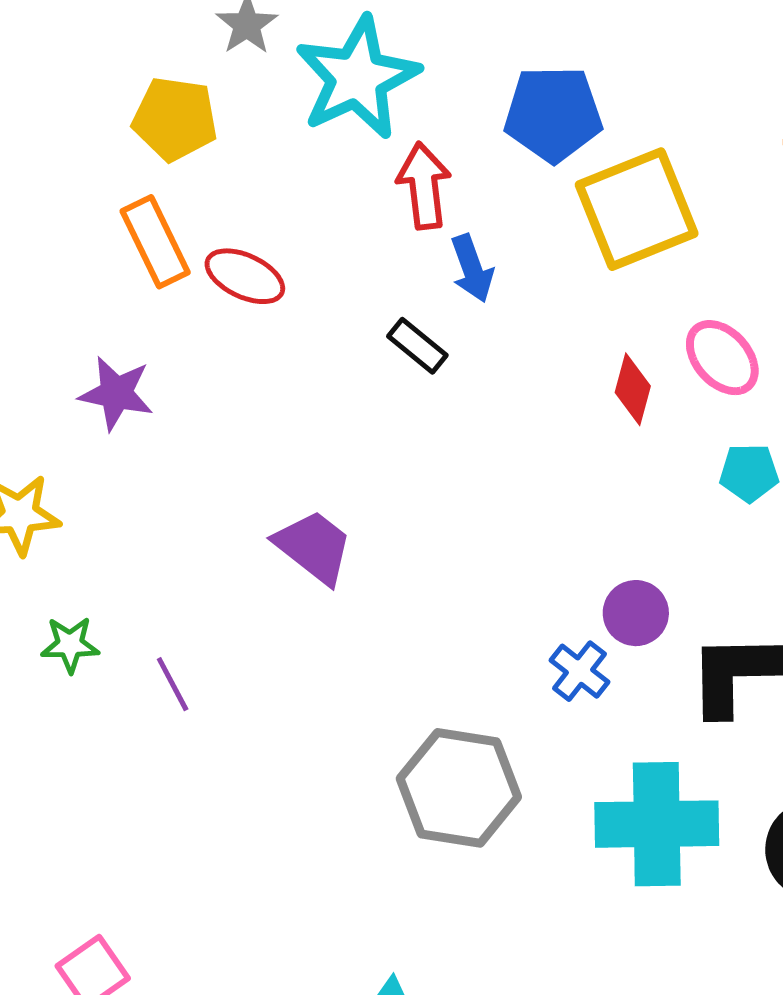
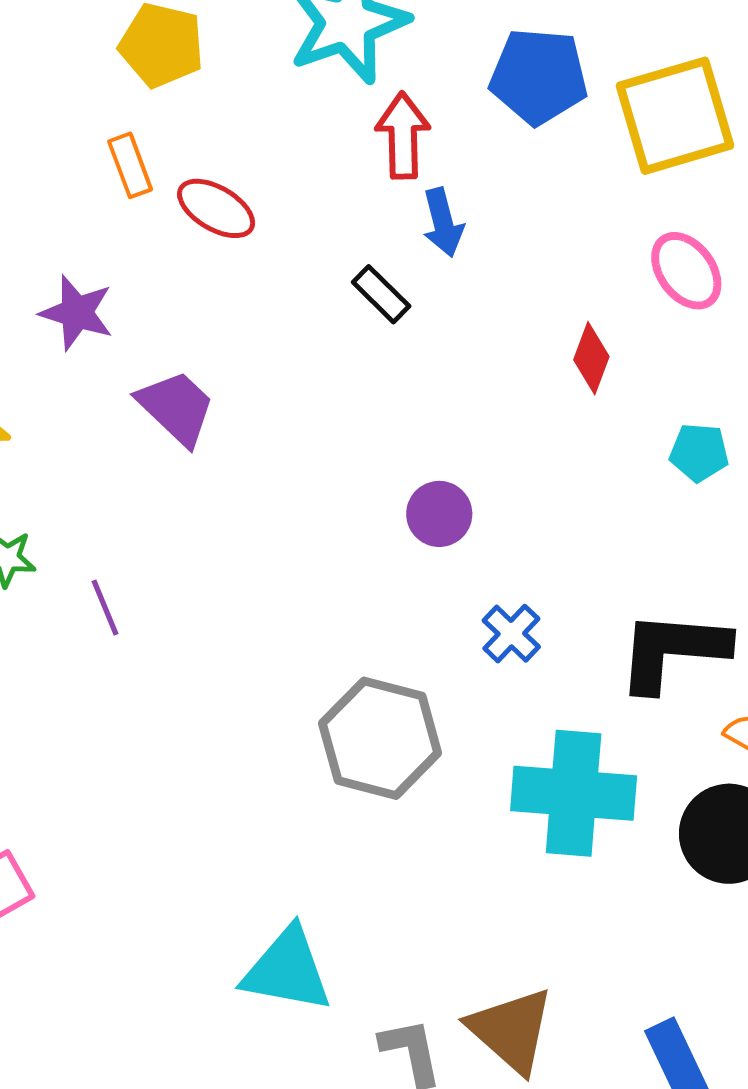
yellow square: (637, 209) -> (675, 116), moved
orange rectangle: (155, 242) -> (130, 165), size x0.7
pink ellipse: (722, 358) -> (686, 271), moved
purple trapezoid: (314, 547) -> (176, 408), moved
purple circle: (636, 613) -> (439, 514), moved

